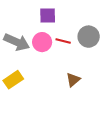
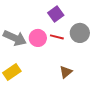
purple square: (48, 16) -> (56, 14), moved, turned -35

